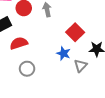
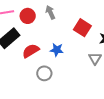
blue star: (64, 53) -> (57, 50), moved

